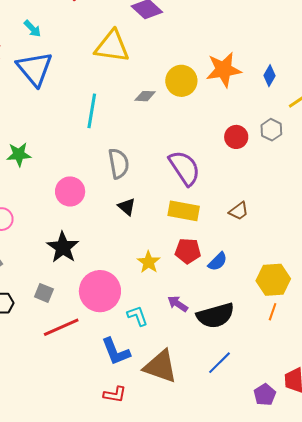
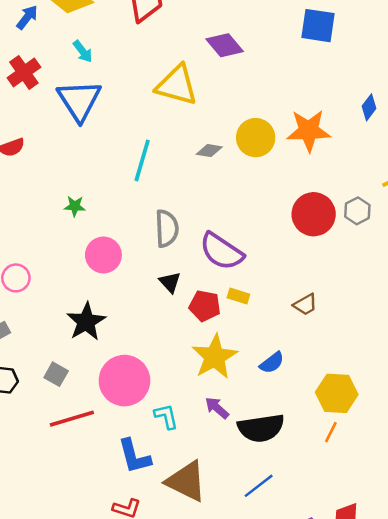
blue diamond: (270, 76) -> (369, 107), moved
red circle: (236, 137) -> (314, 214), size x1.5
green star: (19, 154) -> (75, 206), moved, size x0.7
purple semicircle: (185, 168) -> (222, 251), moved, turned 150
yellow rectangle: (184, 211) -> (238, 296), size x0.6
red pentagon: (188, 251) -> (205, 306), moved
yellow star: (149, 262) -> (215, 357), moved, size x1.6

